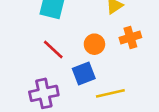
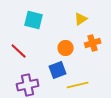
red line: (53, 49) -> (19, 51), moved

